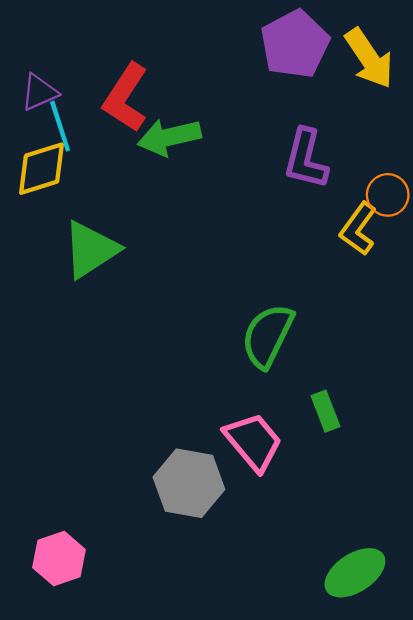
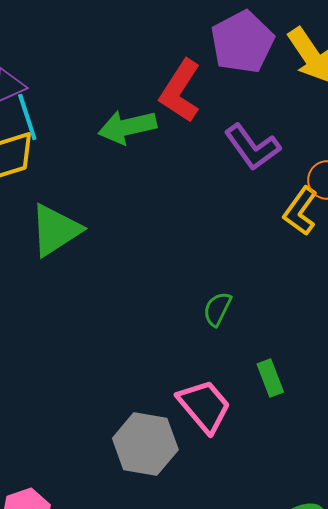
red L-shape: (126, 98) -> (180, 91), moved
purple L-shape: (306, 159) -> (252, 147), turned -50
green semicircle: (268, 336) -> (217, 309), size x0.6

